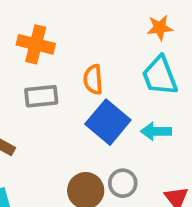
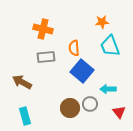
orange star: (160, 28) -> (102, 22), moved
cyan arrow: (156, 131) -> (108, 89), moved

